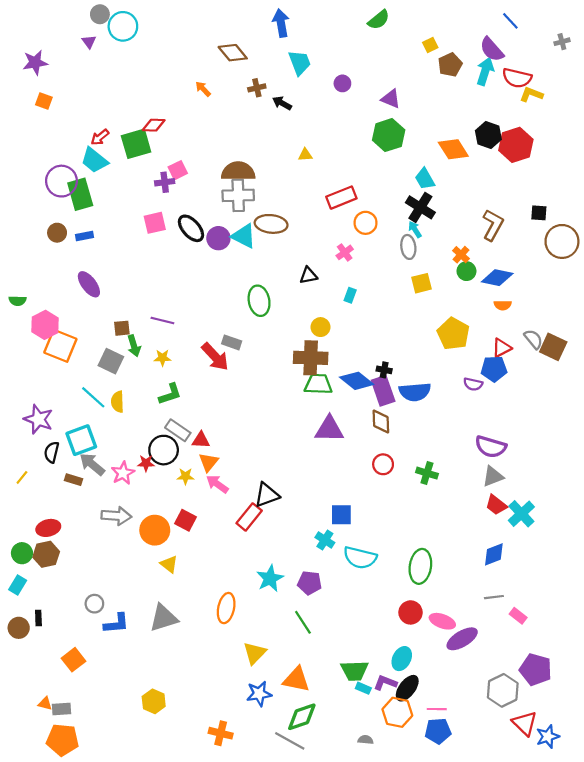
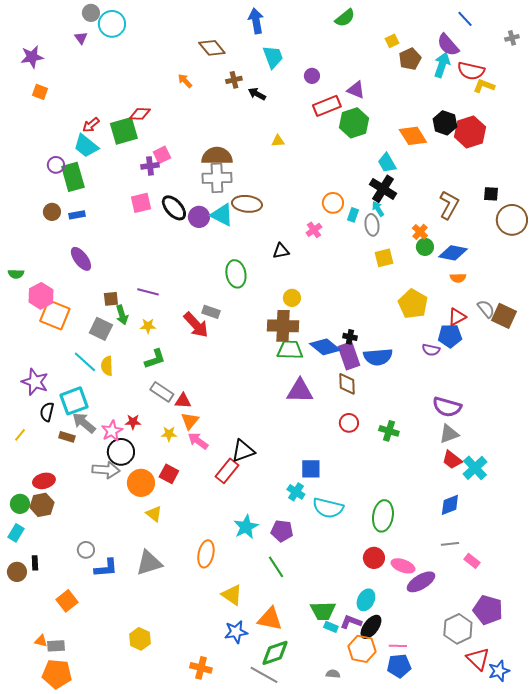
purple circle: (61, 181) -> (56, 165), size x0.6
red rectangle: (341, 198) -> (327, 106), moved
cyan rectangle: (350, 295) -> (353, 215), moved
black circle: (164, 450) -> (121, 452), moved
yellow triangle: (255, 653) -> (232, 595), turned -40

